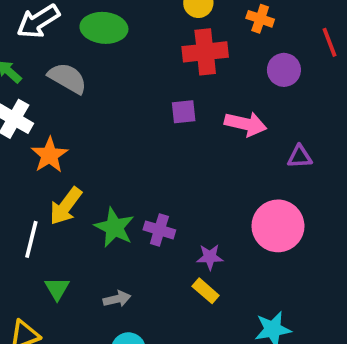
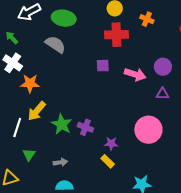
purple circle: (284, 70) -> (163, 67), moved
gray semicircle: (67, 78) -> (55, 44), moved
orange star: (49, 155) -> (30, 83), turned 30

